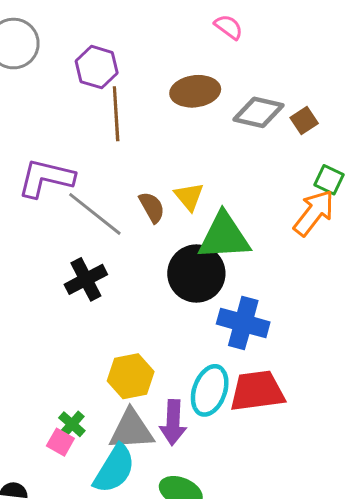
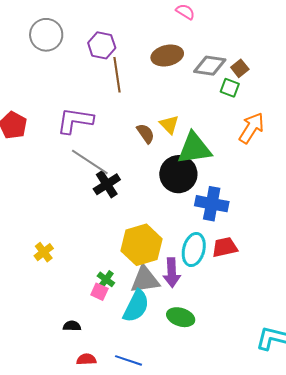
green square: (329, 180) -> (230, 88), moved
gray line: (95, 214) -> (90, 162), moved
yellow hexagon: (131, 376) -> (141, 245), size x1.4
red trapezoid: (257, 391) -> (225, 247), size x0.7

